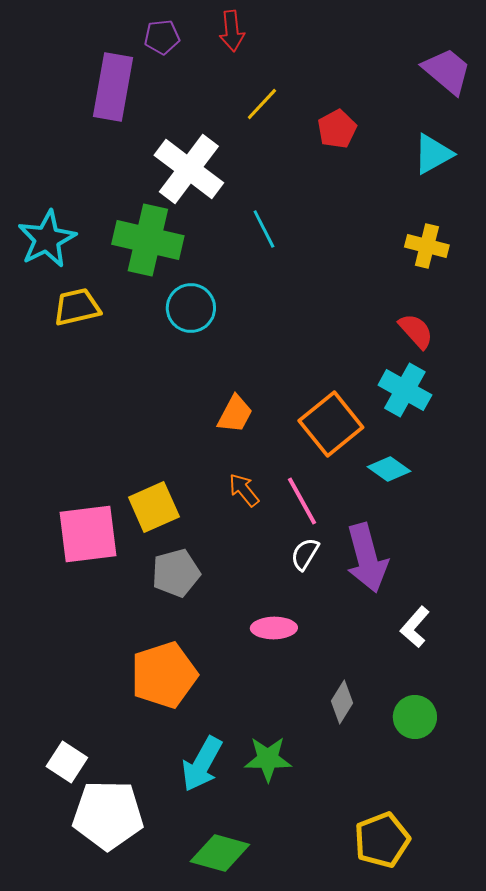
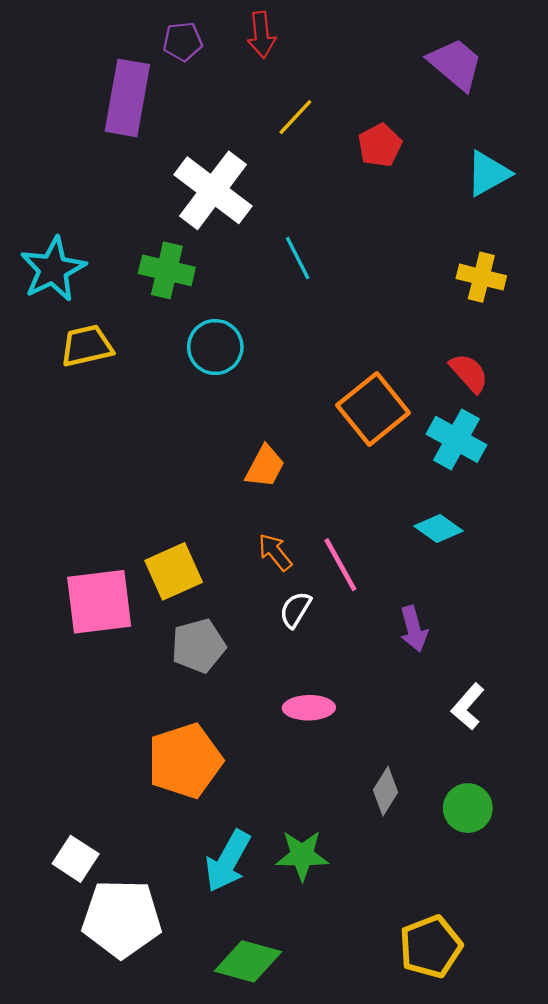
purple trapezoid: (447, 71) -> (455, 64), moved
green cross: (148, 240) -> (167, 270), size x0.7
orange square: (331, 424) -> (373, 409), moved
white semicircle: (305, 554) -> (295, 610), moved
purple arrow: (367, 558) -> (414, 629), size x0.6

